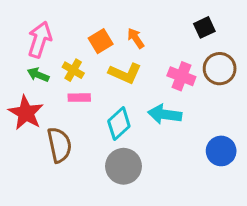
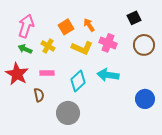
pink cross: (181, 76) -> (108, 43), moved
pink rectangle: (79, 98) -> (47, 73), moved
brown semicircle: (59, 145) -> (39, 95), size x0.6
gray circle: (124, 166) -> (68, 113), moved

